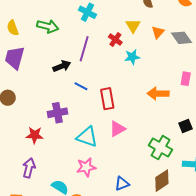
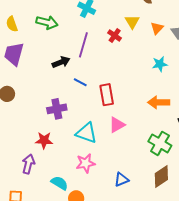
cyan star: (132, 57) -> (160, 64), moved
orange arrow: (158, 94) -> (159, 102), moved
red star: (35, 135) -> (44, 140), moved

